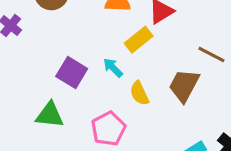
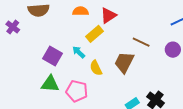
green triangle: (50, 115) -> (50, 84), moved
pink pentagon: (108, 129) -> (77, 91), turned -30

